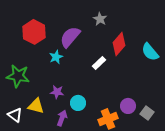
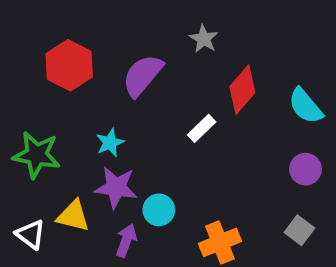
cyan star: (56, 57) -> (110, 143), moved
purple star: (57, 92) -> (116, 187), size x1.5
purple circle: (128, 106) -> (306, 169), moved

